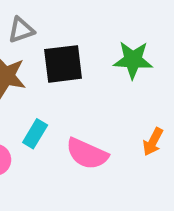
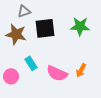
cyan rectangle: (35, 134) -> (31, 63), turned -64
orange arrow: (153, 142) -> (81, 70), moved

